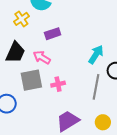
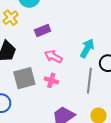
pink arrow: (42, 57) -> (53, 56), moved
pink cross: (58, 84) -> (51, 80), turned 32

